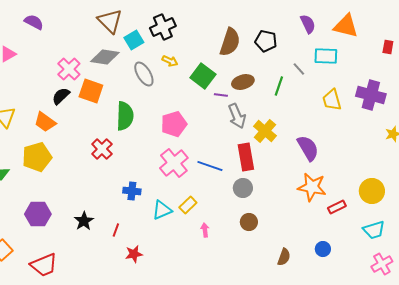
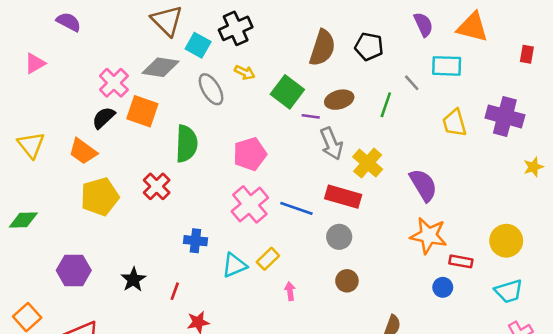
cyan square: (134, 40) -> (198, 45), turned -30
yellow pentagon: (37, 157) -> (100, 197), moved
red rectangle: (246, 157) -> (343, 197), turned -64
red rectangle: (337, 207) -> (461, 261), turned 36
blue circle: (323, 249) -> (443, 287), moved

